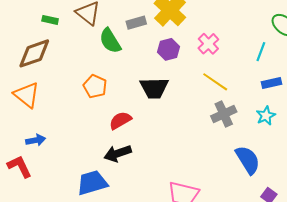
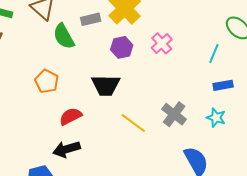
yellow line: (215, 82) -> (133, 123), moved
gray cross: (224, 114) -> (174, 114), turned -30
cyan star: (266, 116) -> (216, 118), turned -30

